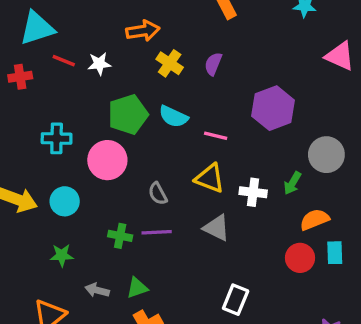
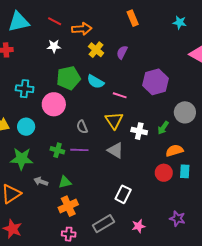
red line: (64, 61) -> (55, 21), moved
yellow triangle: (210, 178) -> (114, 120), turned 30
green star: (62, 255) -> (22, 159), size x1.6

